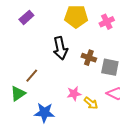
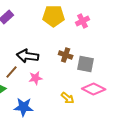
black arrow: (60, 48) -> (28, 56), moved, turned 110
pink star: (74, 94) -> (36, 78), moved

